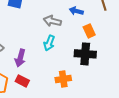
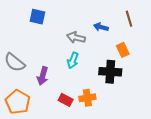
orange rectangle: (89, 31) -> (123, 50), moved
red rectangle: (22, 81) -> (66, 100), moved

